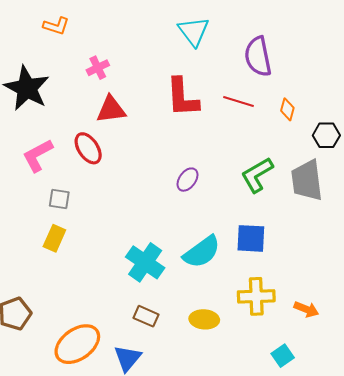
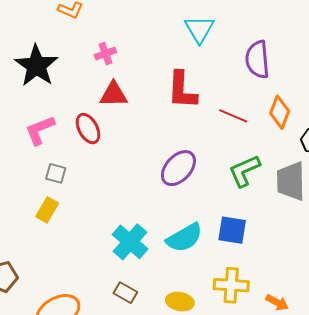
red line: (239, 102) -> (233, 116), moved
orange diamond: (287, 109) -> (280, 112), size x1.5
purple ellipse: (187, 180) -> (178, 168), size x1.6

